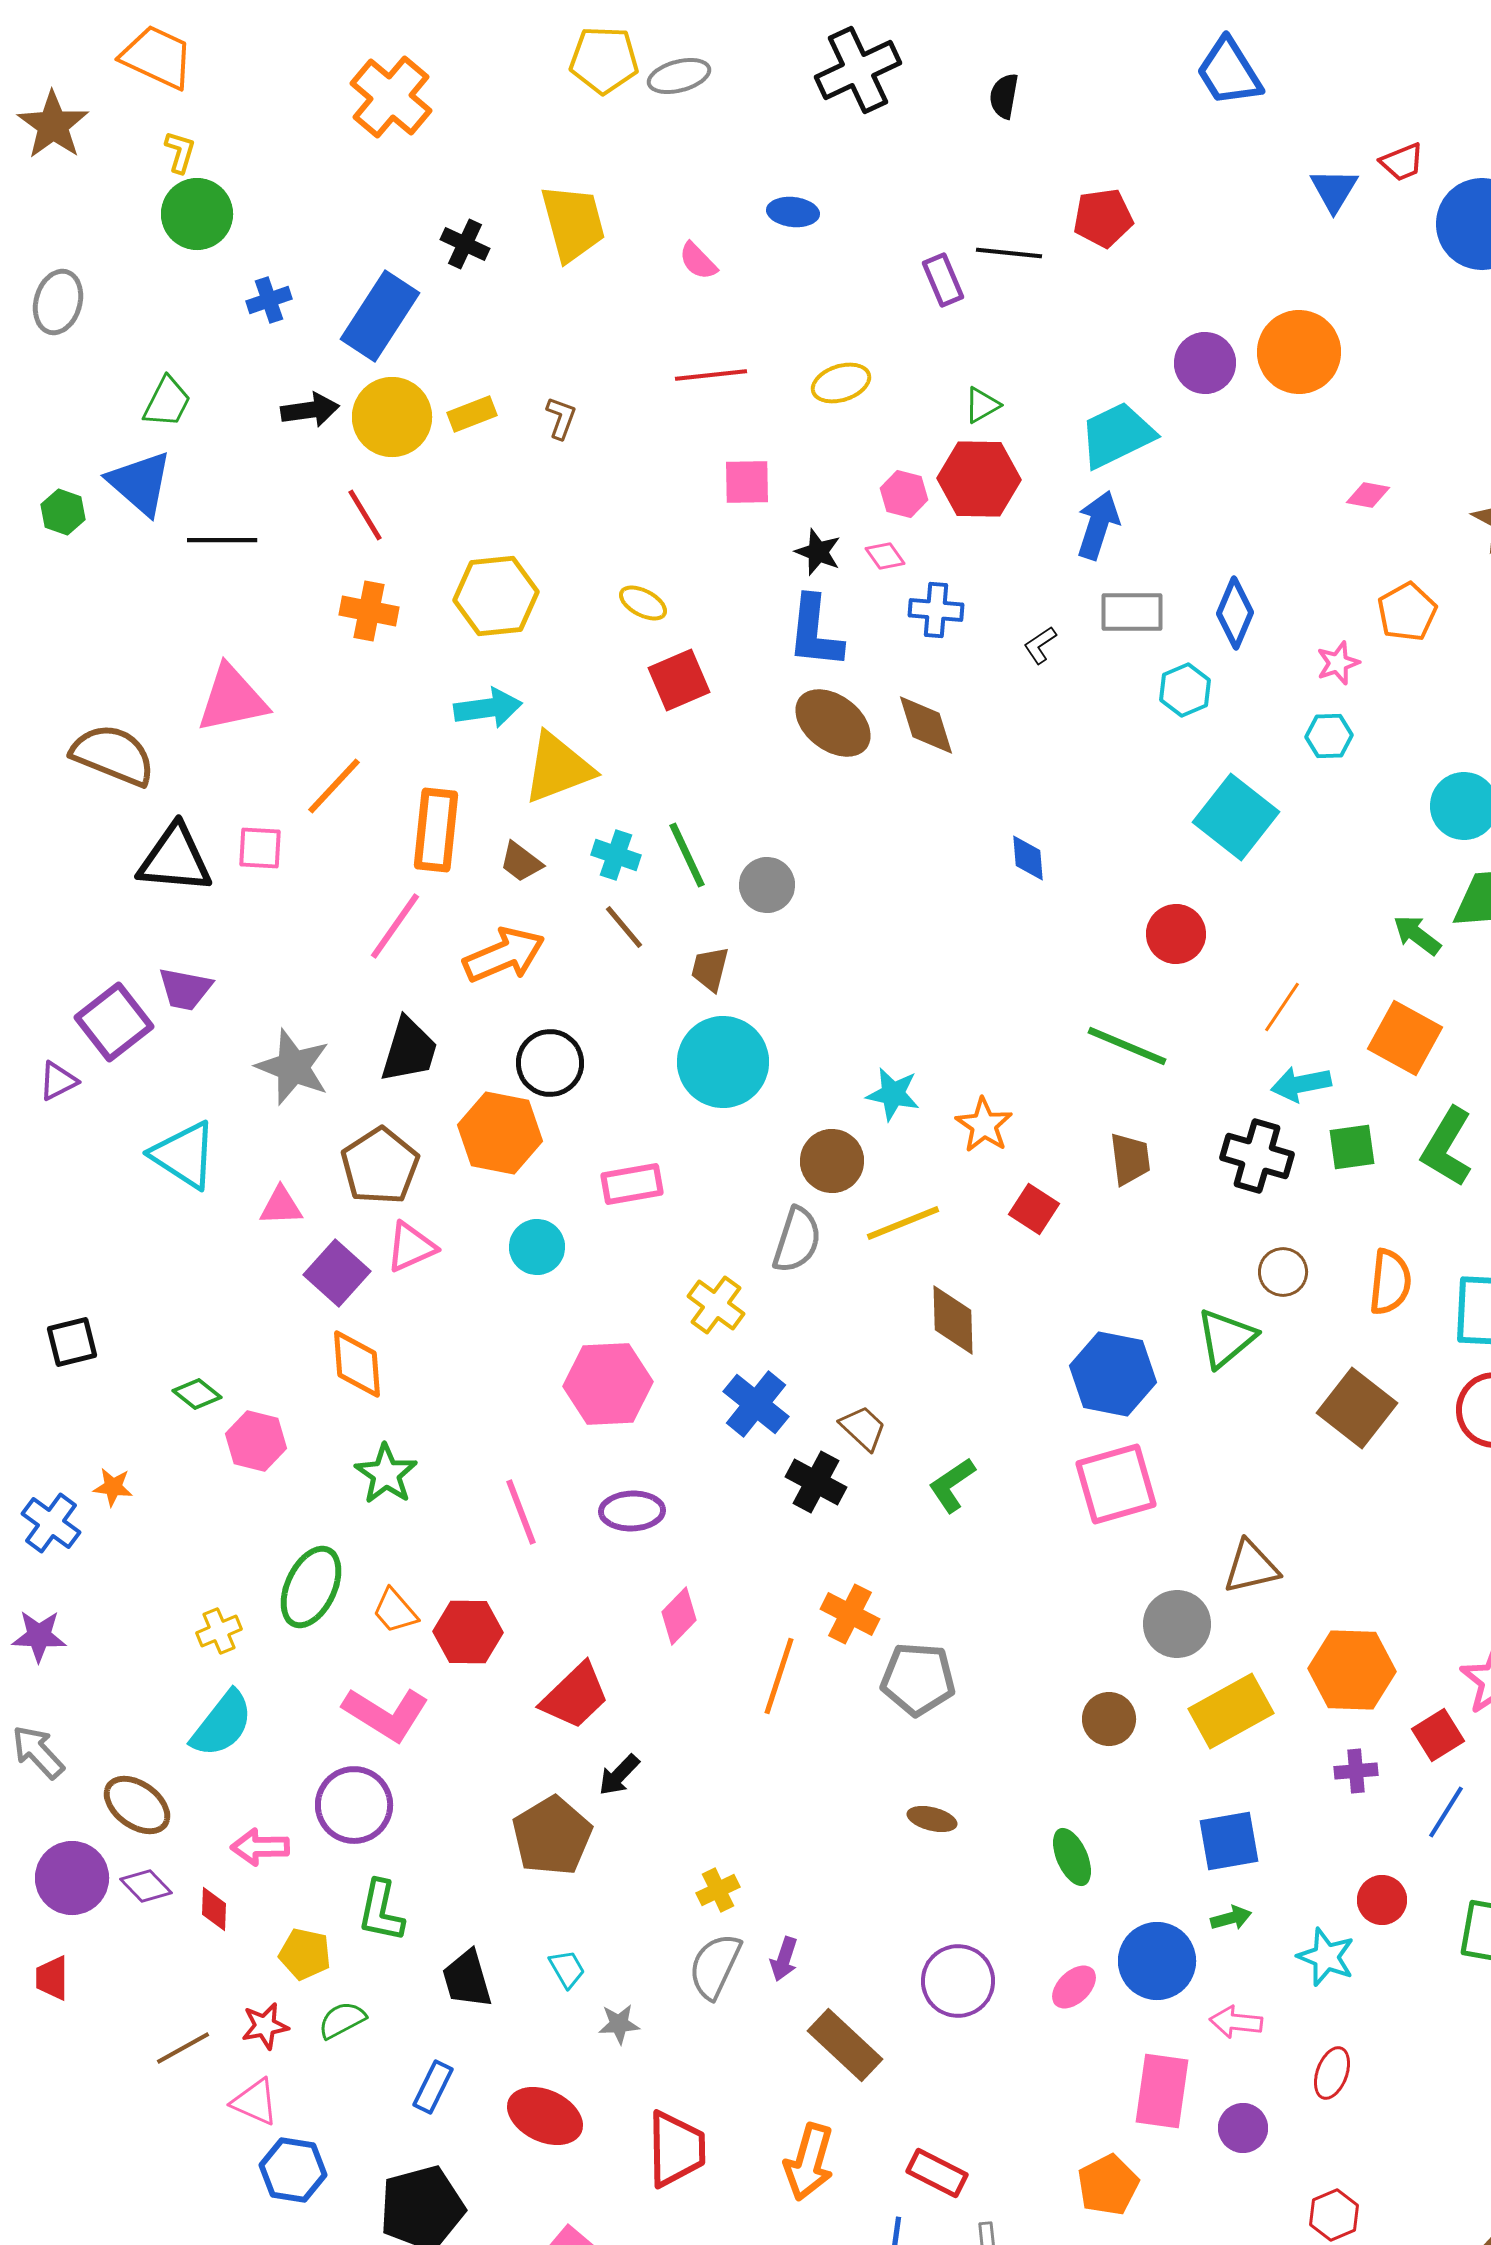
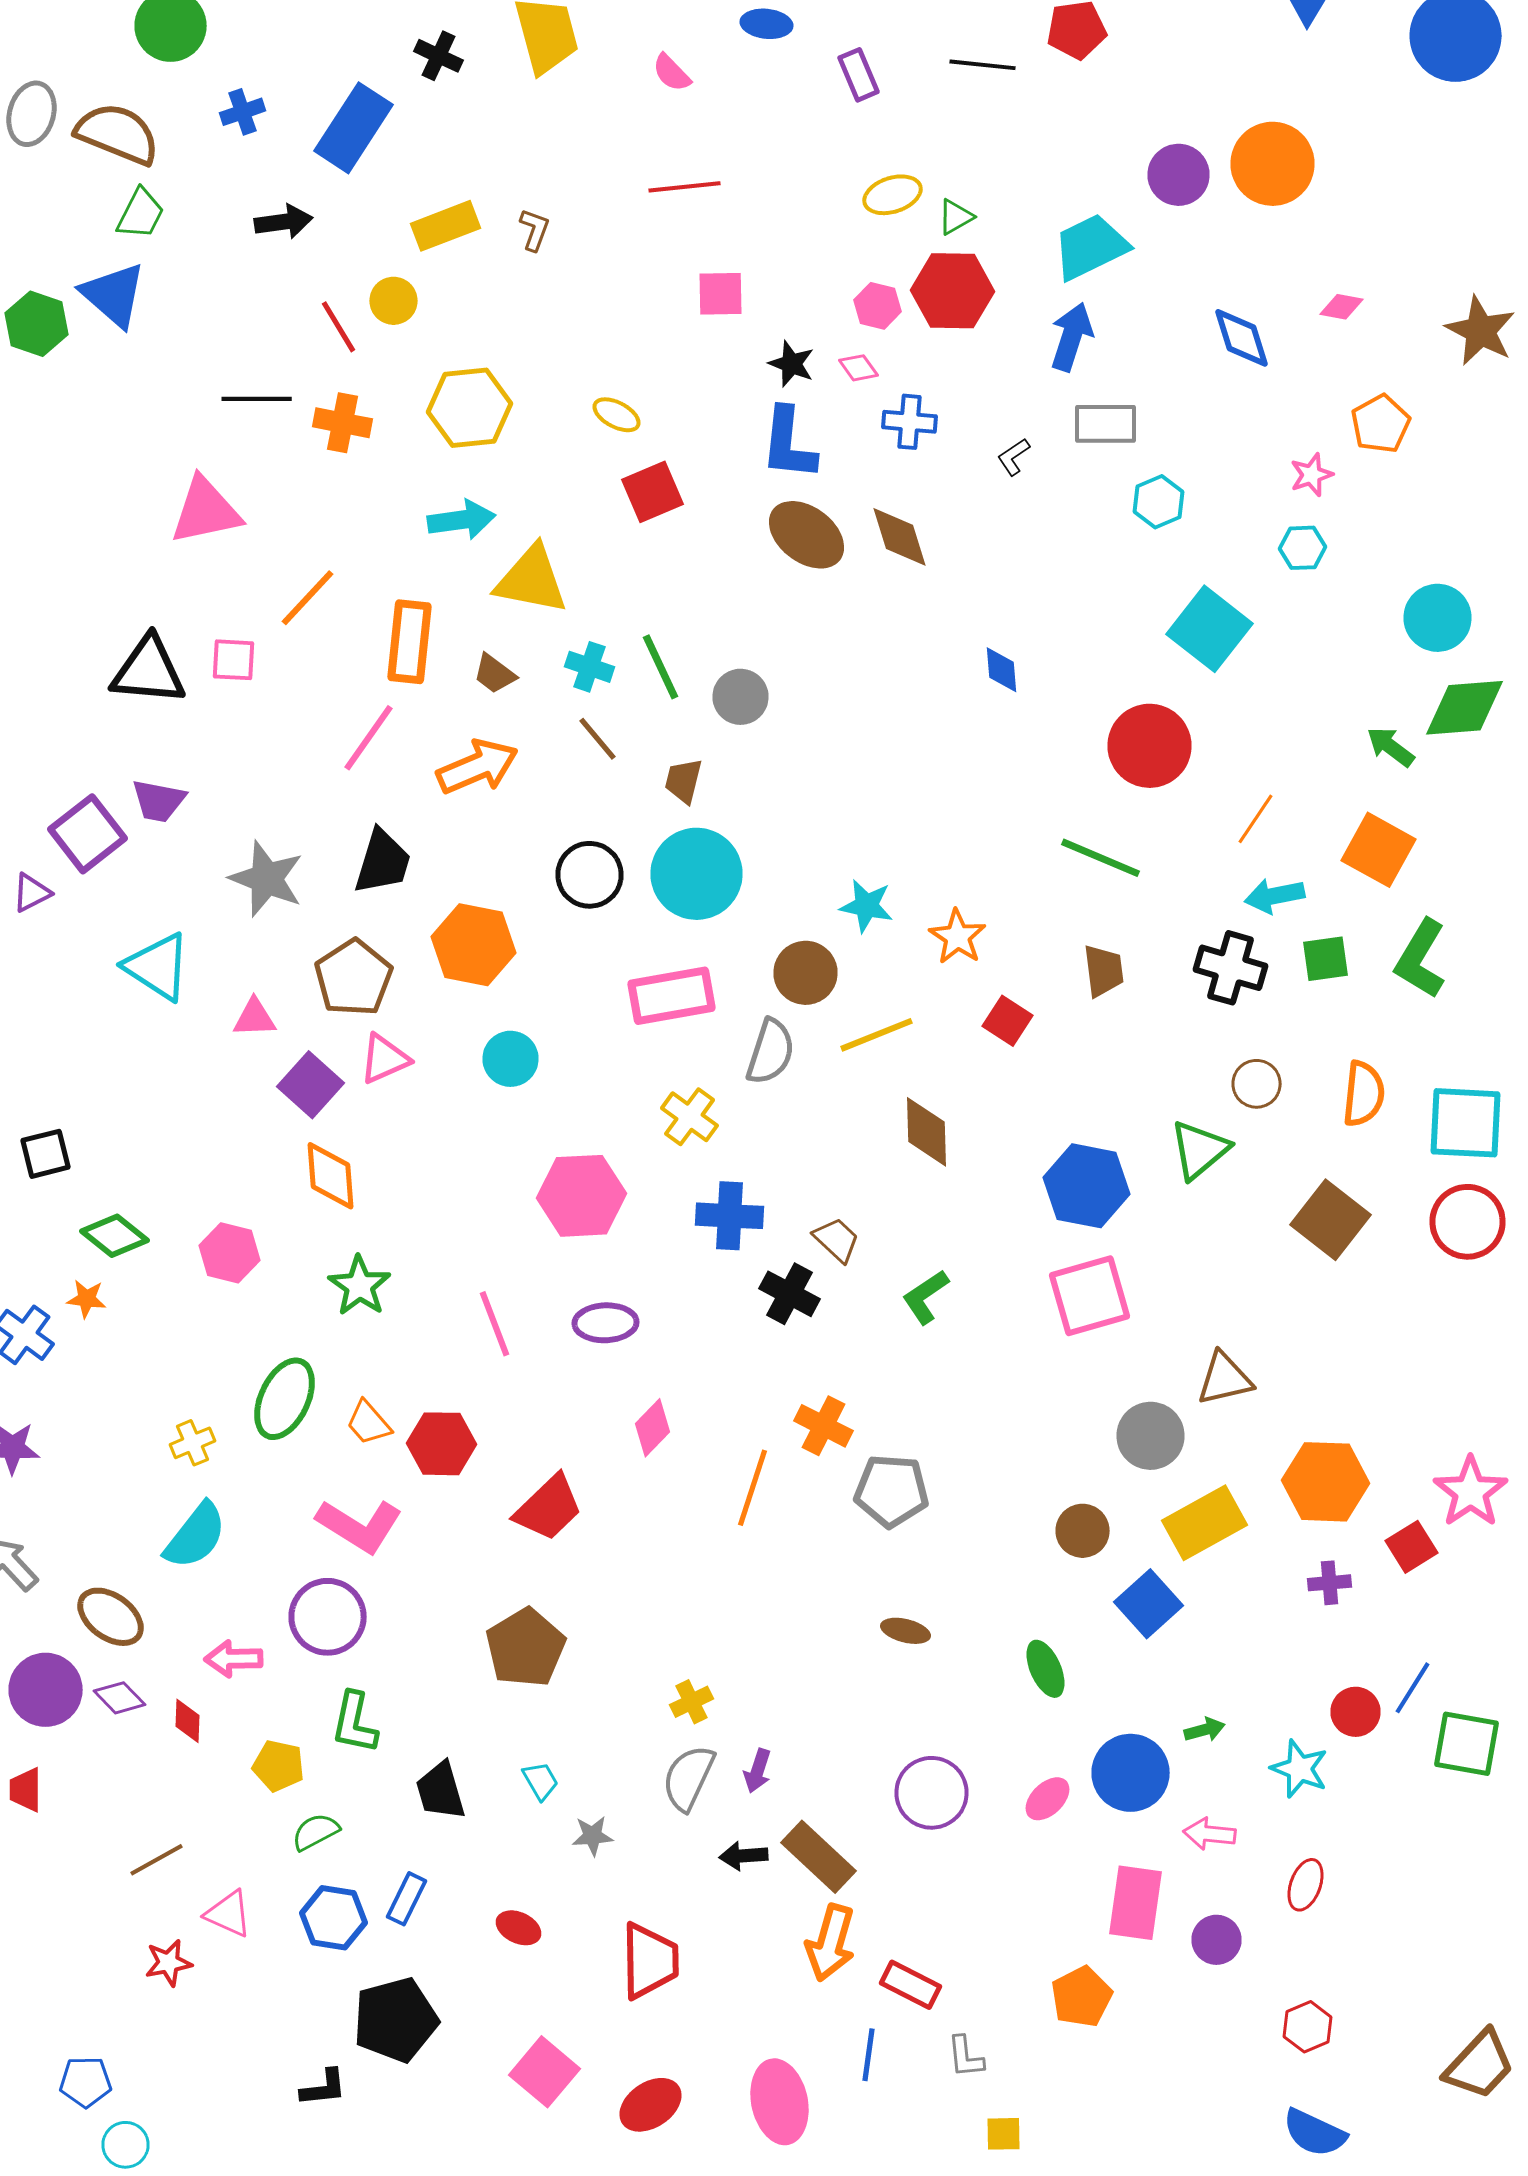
purple rectangle: (943, 280) -> (858, 75), moved
yellow ellipse: (841, 383) -> (892, 195), moved
yellow rectangle: (472, 414) -> (446, 226), size x1.4
yellow circle: (392, 417) -> (394, 301), moved, size x0.6
green hexagon: (63, 512) -> (36, 324), size x1.4
black line: (222, 540) -> (256, 399), moved
blue diamond: (1235, 613) -> (1242, 338), moved, turned -40
brown semicircle: (113, 755) -> (118, 134), moved
yellow triangle: (558, 768) -> (532, 580), turned 32
red circle: (1176, 934) -> (1150, 746), size x1.4
black circle: (550, 1063) -> (590, 875), moved
pink rectangle: (632, 1184) -> (672, 996), moved, size x1.4
green diamond: (197, 1394) -> (114, 1236), moved, size x1.4
blue cross: (756, 1404) -> (730, 1216), turned -36
black arrow: (619, 1775) -> (744, 1856), moved, turned 42
blue line: (1446, 1812) -> (1412, 1688), moved
blue square: (1229, 1841) -> (1148, 1604), moved, turned -32
red star: (265, 2026) -> (168, 1963), moved
red ellipse: (545, 2116) -> (518, 1928), size x0.6
orange arrow: (809, 2162) -> (830, 1943), moved
blue hexagon: (293, 2170) -> (334, 1918), moved

